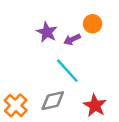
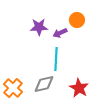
purple star: (47, 32) -> (39, 27), turned -30
cyan line: (67, 71) -> (56, 59), turned 45

